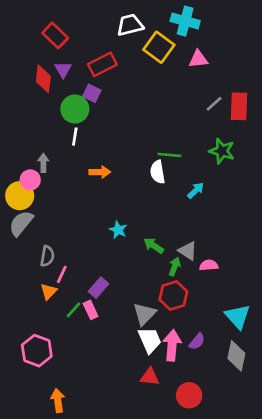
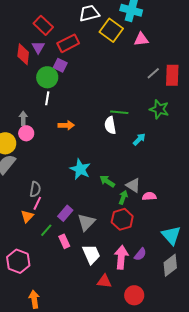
red rectangle: (55, 35) -> (43, 25), moved
pink circle: (30, 180) -> (26, 133), moved
cyan star: (118, 230) -> (80, 169), size x1.5
gray semicircle: (47, 256) -> (35, 189), moved
pink rectangle: (91, 310) -> (64, 241), moved
gray triangle: (144, 314) -> (86, 222), moved
white trapezoid: (150, 340) -> (91, 254), moved
gray diamond: (236, 356) -> (170, 265), turned 40

